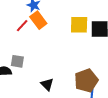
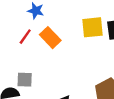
orange rectangle: (38, 20) -> (50, 38), moved

